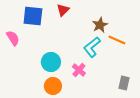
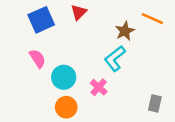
blue square: (33, 16) -> (41, 20), turned -30
pink semicircle: (13, 38) -> (37, 59), moved
orange line: (117, 40) -> (152, 19), moved

